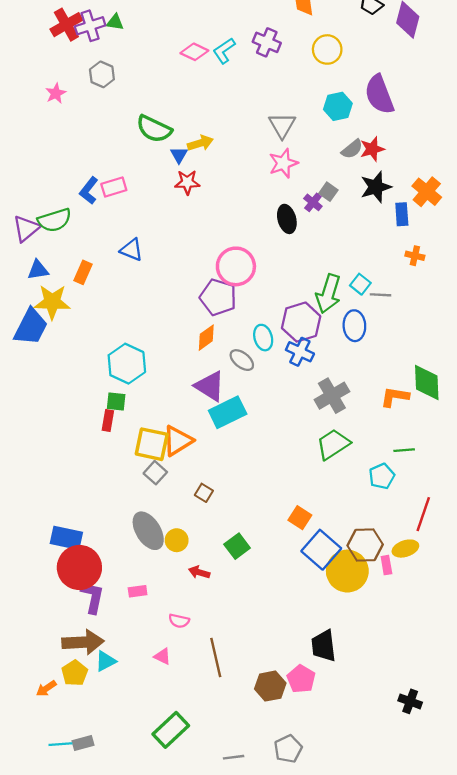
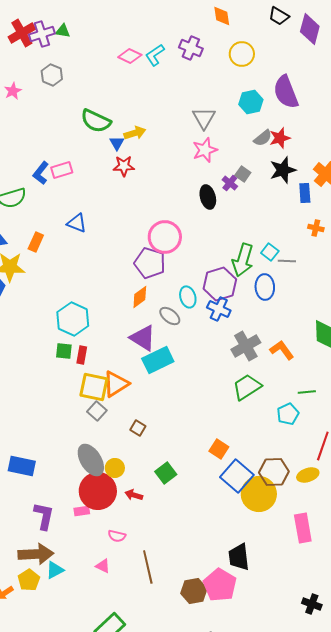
orange L-shape: (395, 397) -> (282, 350), moved, turned 45
red rectangle: (108, 421) -> (82, 355), moved
pink rectangle: (386, 565) -> (303, 528), moved, size x1.8
red circle: (79, 567) -> (98, 491), moved
pink pentagon: (301, 679) -> (220, 585), size x1.4

